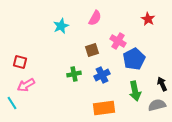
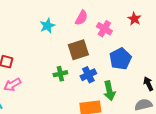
pink cross: (118, 41) -> (104, 29), moved
brown square: (92, 50) -> (78, 50), size x1.5
green arrow: (135, 91) -> (109, 91), moved

